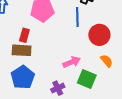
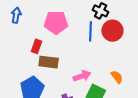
red circle: (99, 35) -> (112, 31), moved
brown rectangle: (22, 50) -> (49, 62), moved

